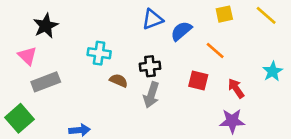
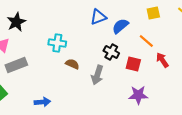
black cross: (150, 66) -> (111, 52), moved, turned 35
red arrow: (236, 88) -> (162, 60), moved
purple star: (232, 121) -> (138, 95), moved

